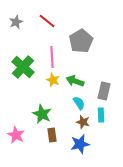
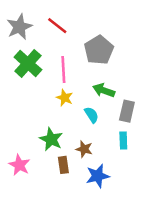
gray star: (16, 22) -> (19, 27), size x1.5
green cross: (23, 67) -> (28, 63), moved
green arrow: (75, 81) -> (104, 90), moved
cyan semicircle: (79, 103) -> (92, 115), moved
brown star: (83, 122) -> (84, 149), moved

